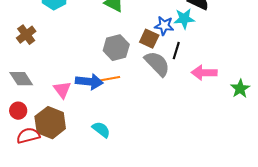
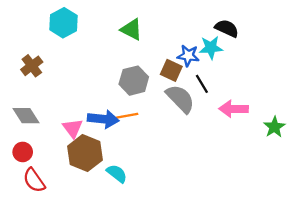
black line: (176, 51) -> (202, 84), turned -48
brown hexagon: (50, 123) -> (85, 153), moved
red semicircle: (28, 136) -> (34, 180), turned -110

